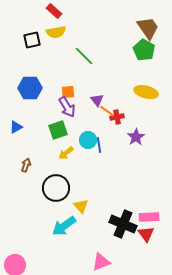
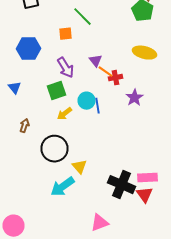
orange square: (68, 92) -> (66, 34), moved
blue triangle: (16, 127) -> (14, 88), turned -40

